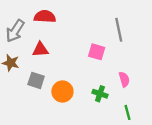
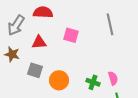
pink square: (97, 52) -> (71, 35), moved
pink semicircle: (124, 79) -> (113, 78), moved

